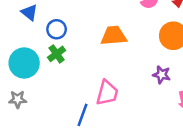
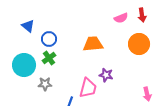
purple star: (162, 75) -> (106, 75), moved
gray star: (18, 99) -> (45, 84), moved

